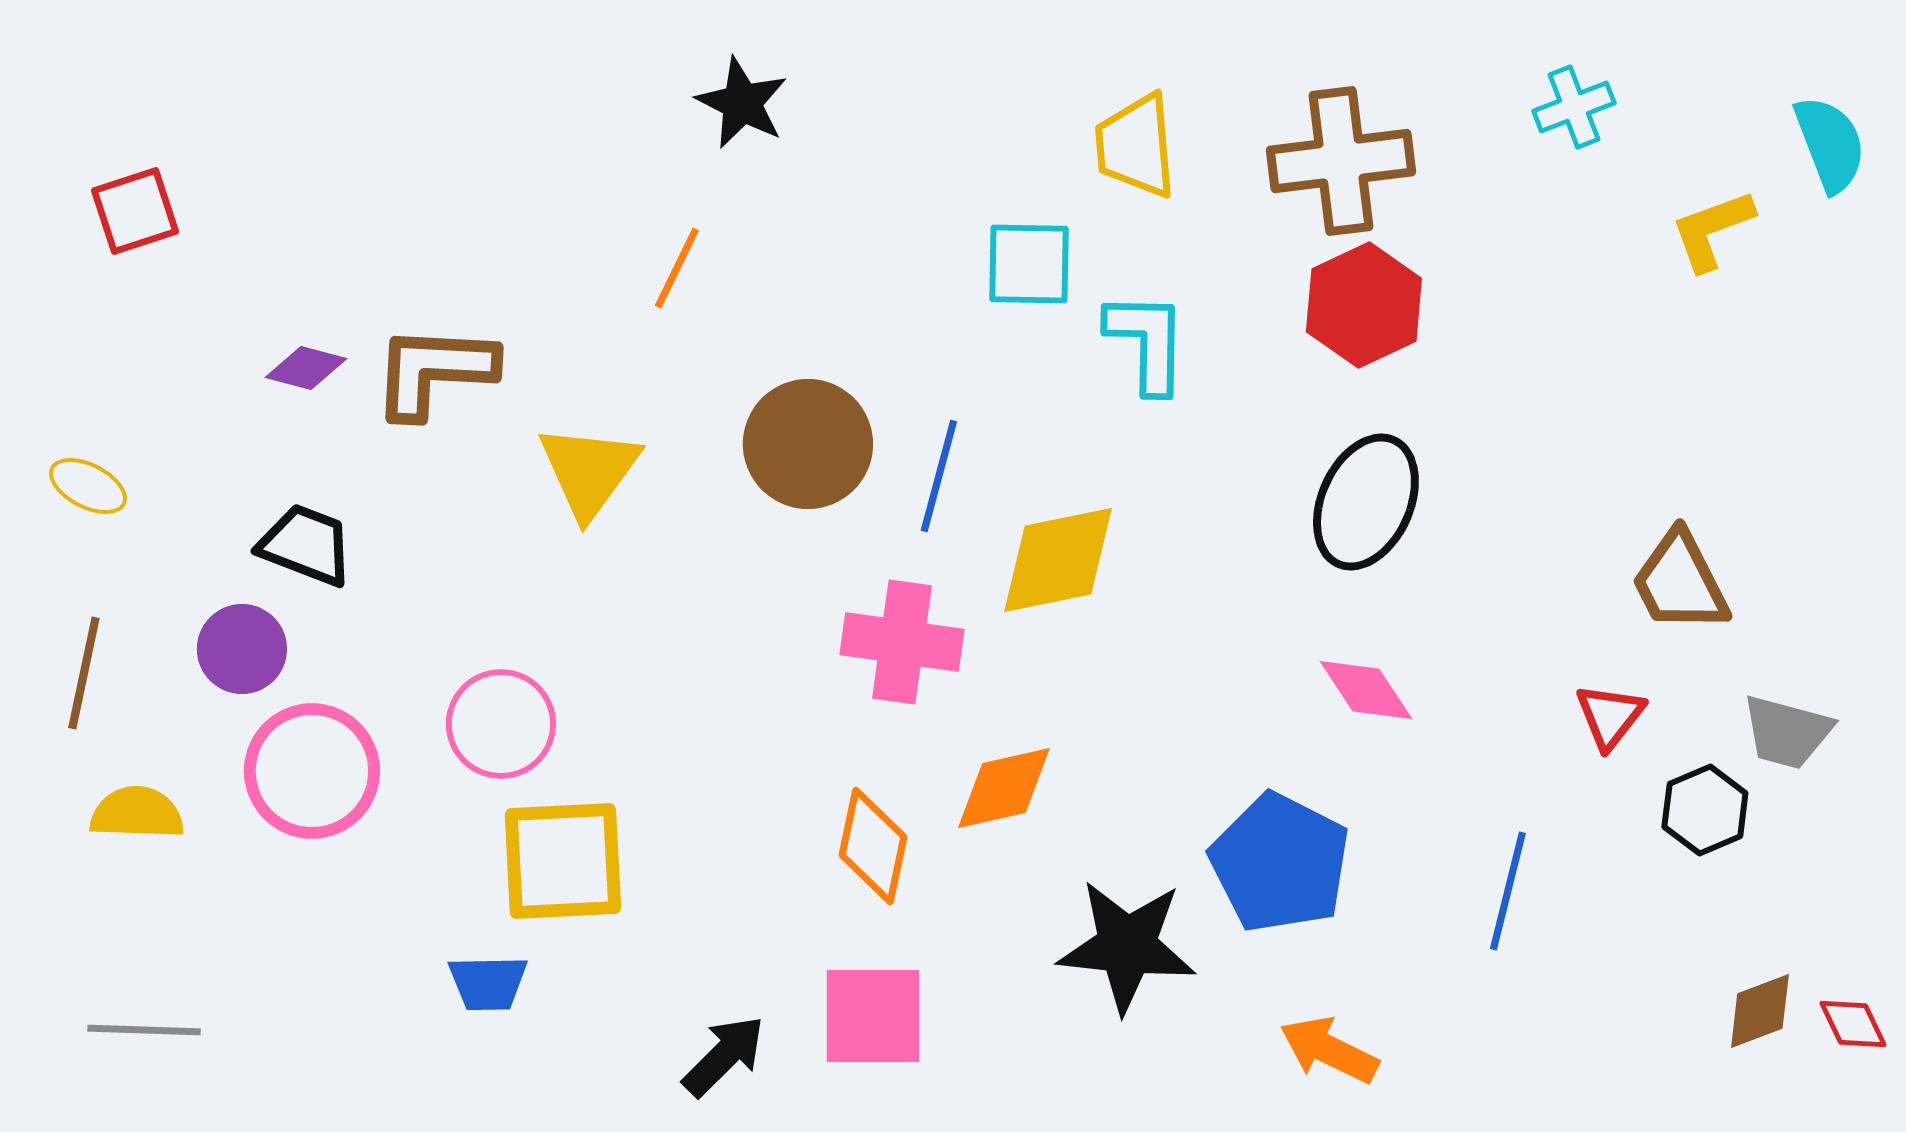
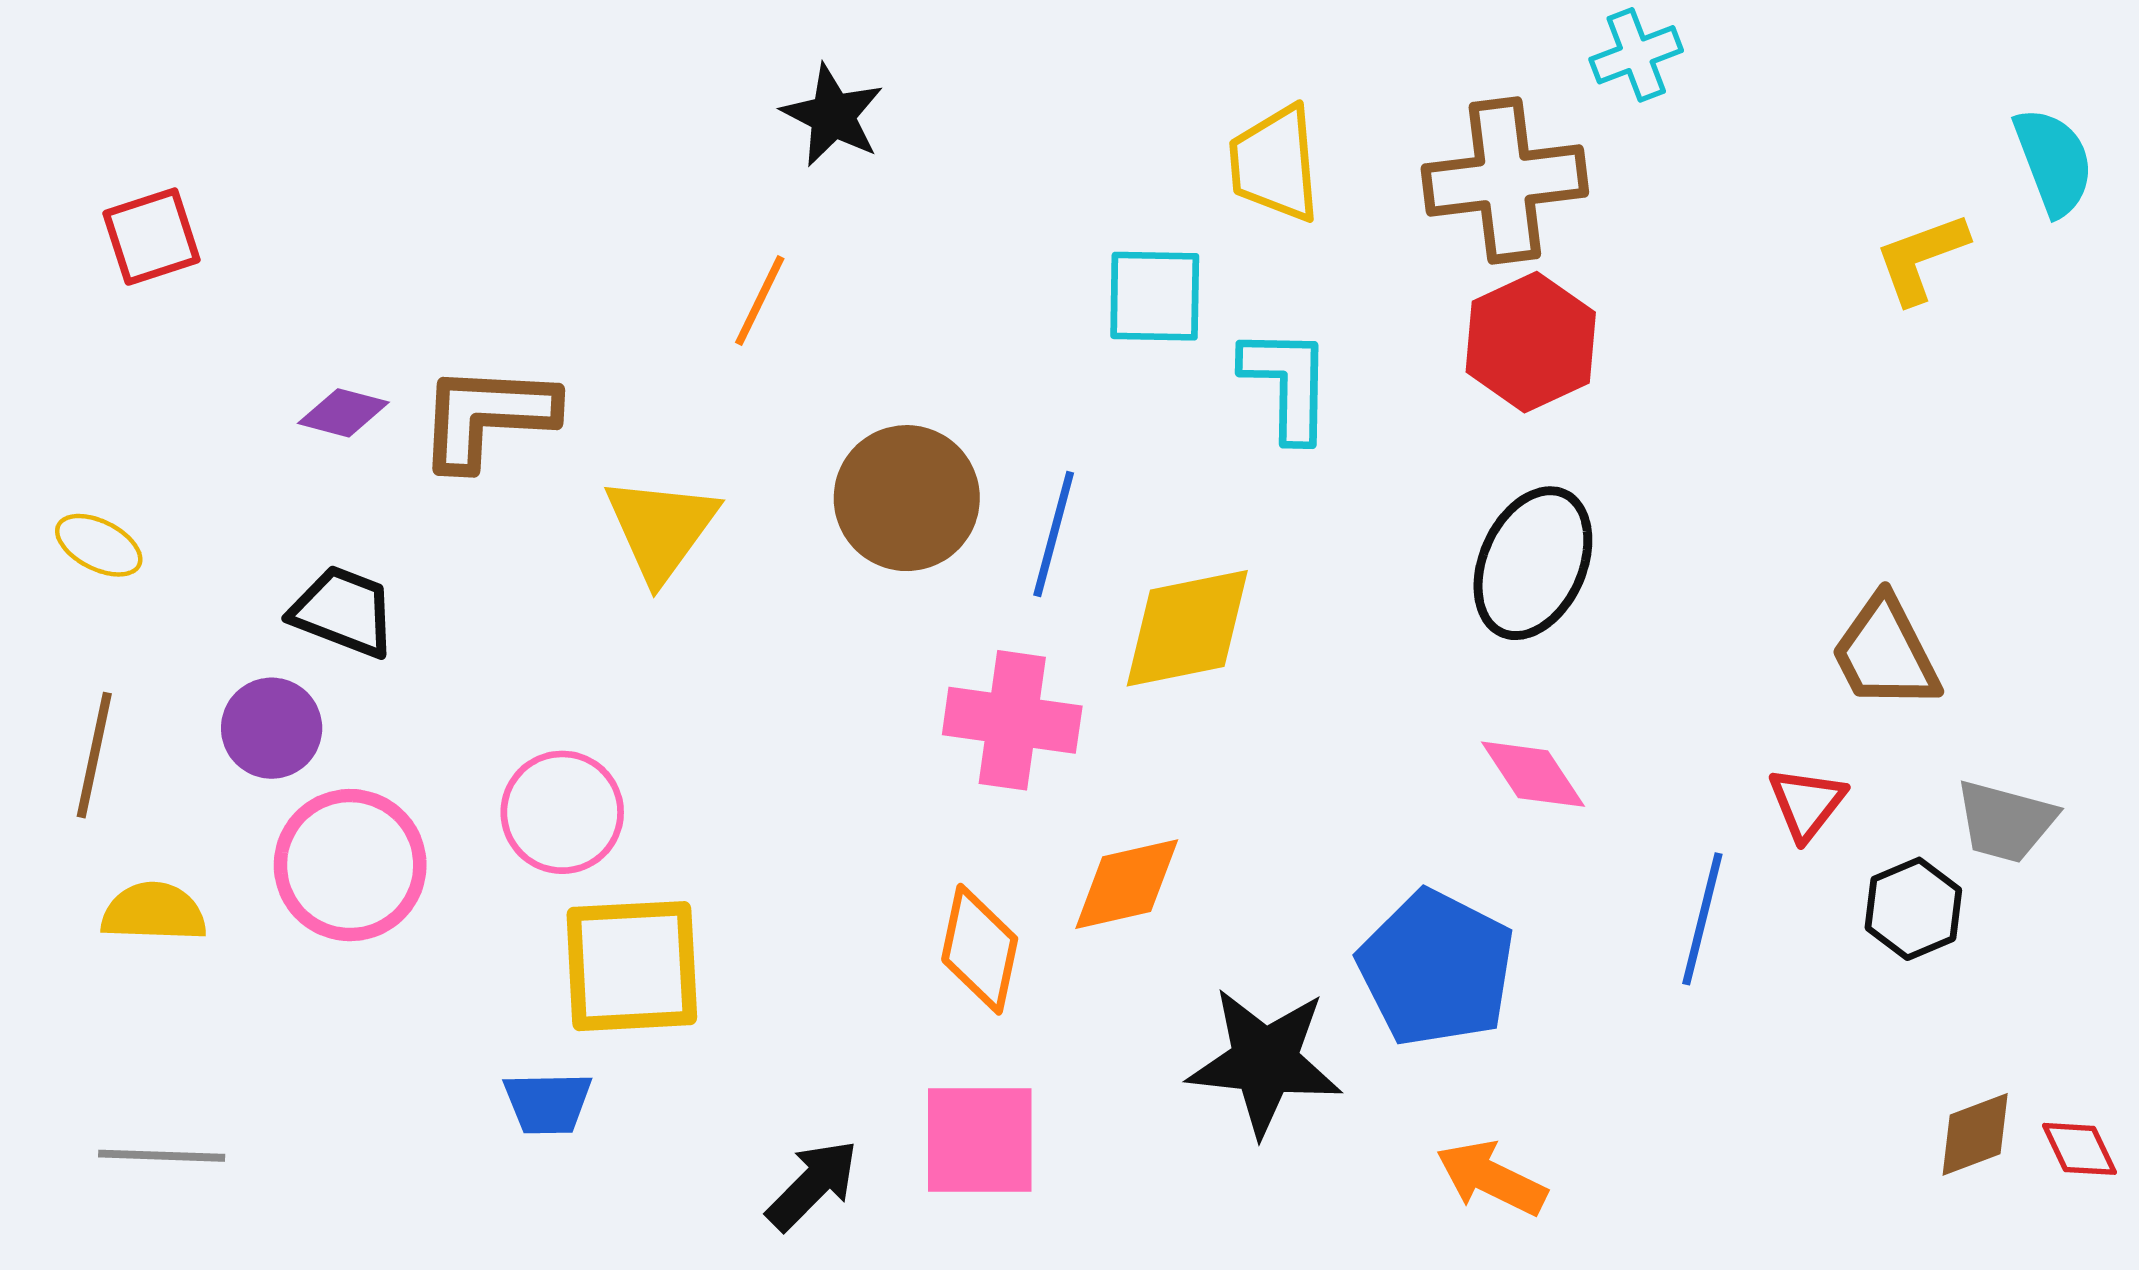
cyan cross: (1574, 107) -> (1636, 55), moved
blue line: (1508, 891) -> (1702, 919), moved

